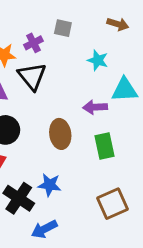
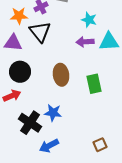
purple arrow: (95, 107) -> (85, 42), moved
brown square: (113, 204) -> (100, 145), moved, size x0.6

